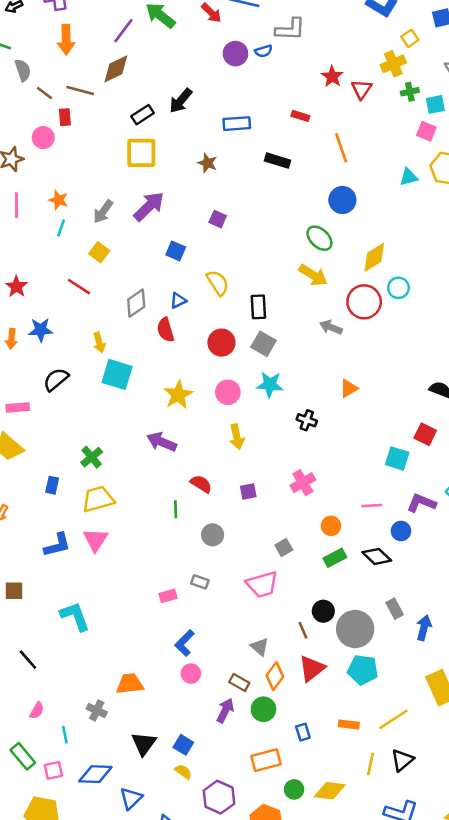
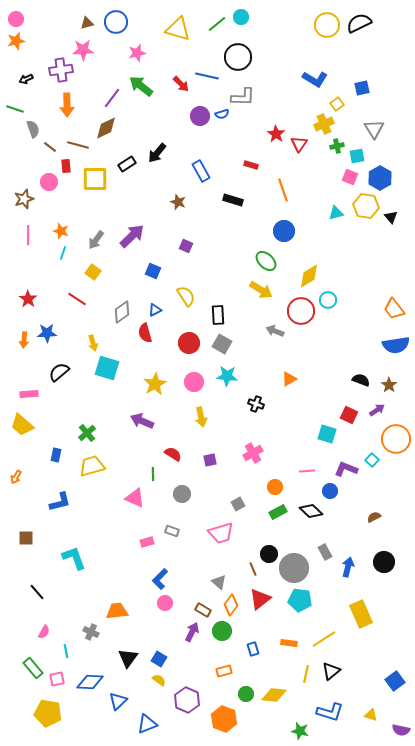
blue rectangle: (237, 124) -> (201, 171), turned 65
yellow square: (141, 153) -> (95, 179), moved
pink triangle: (95, 540) -> (135, 498), moved, turned -40
orange rectangle: (266, 760) -> (224, 671), size x0.7

